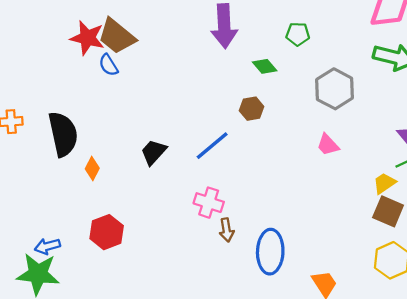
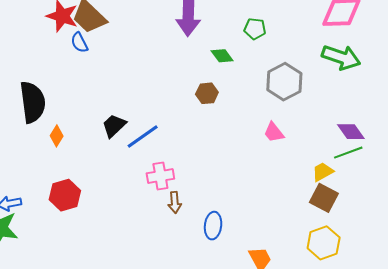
blue line: (212, 146) -> (143, 136), moved
pink cross: (209, 203) -> (160, 176), turned -32
blue ellipse: (270, 252) -> (213, 226), size x0.7

